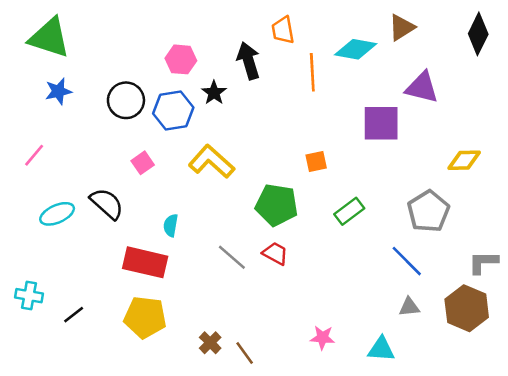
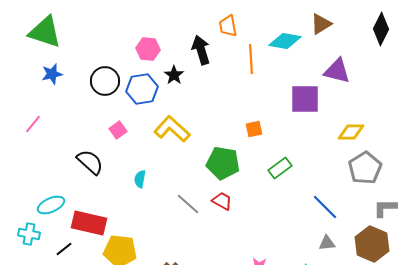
yellow diamond: (464, 160) -> (351, 132), moved
gray pentagon: (428, 211) -> (365, 168), moved
cyan ellipse: (57, 214) -> (51, 205), moved
red rectangle: (145, 262) -> (89, 223), moved

